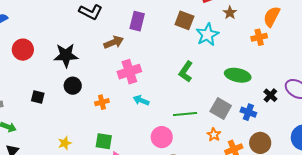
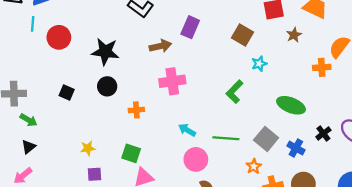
cyan star: (207, 35) -> (259, 64), moved, size x0.6
cyan arrow: (141, 100) -> (187, 130), moved

